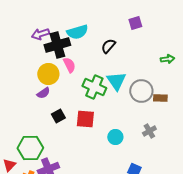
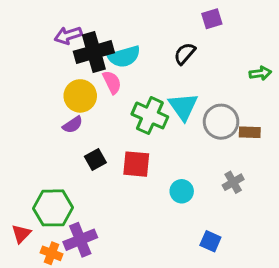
cyan semicircle: (77, 32) -> (124, 57), moved
black semicircle: (108, 46) -> (185, 54), moved

